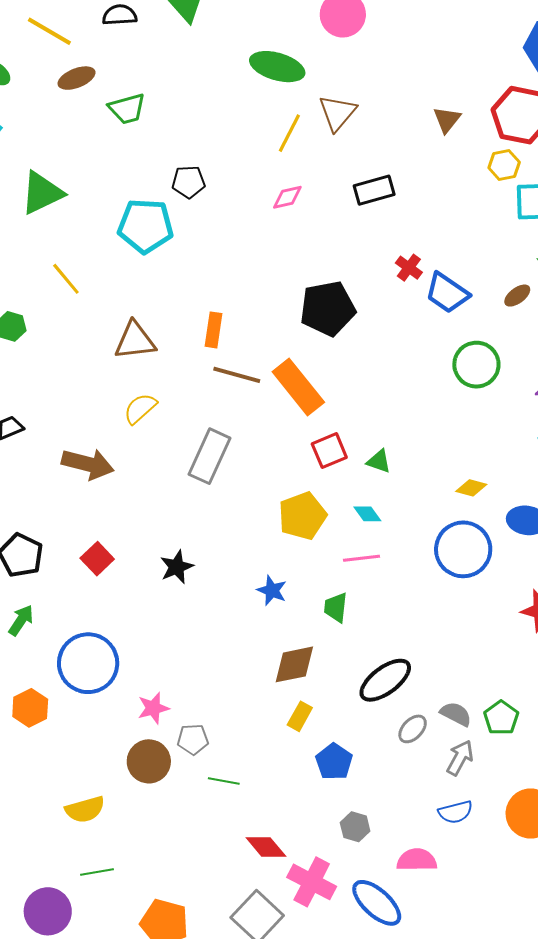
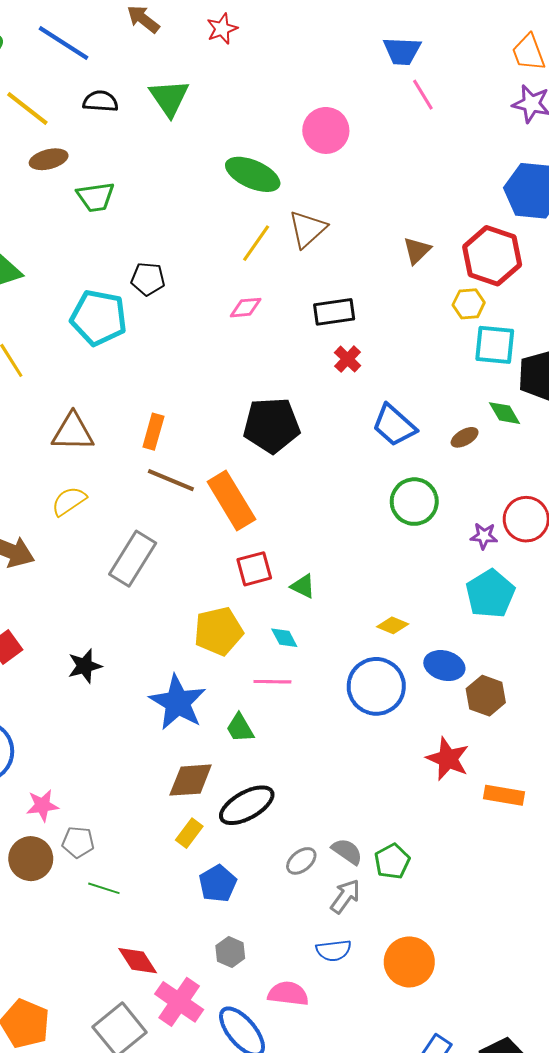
red cross: (409, 268) -> (348, 359), moved
blue star: (272, 590) -> (178, 702), size x1.8
green trapezoid: (336, 607) -> (240, 728), turned -44
black ellipse: (385, 680) -> (247, 805), moved

